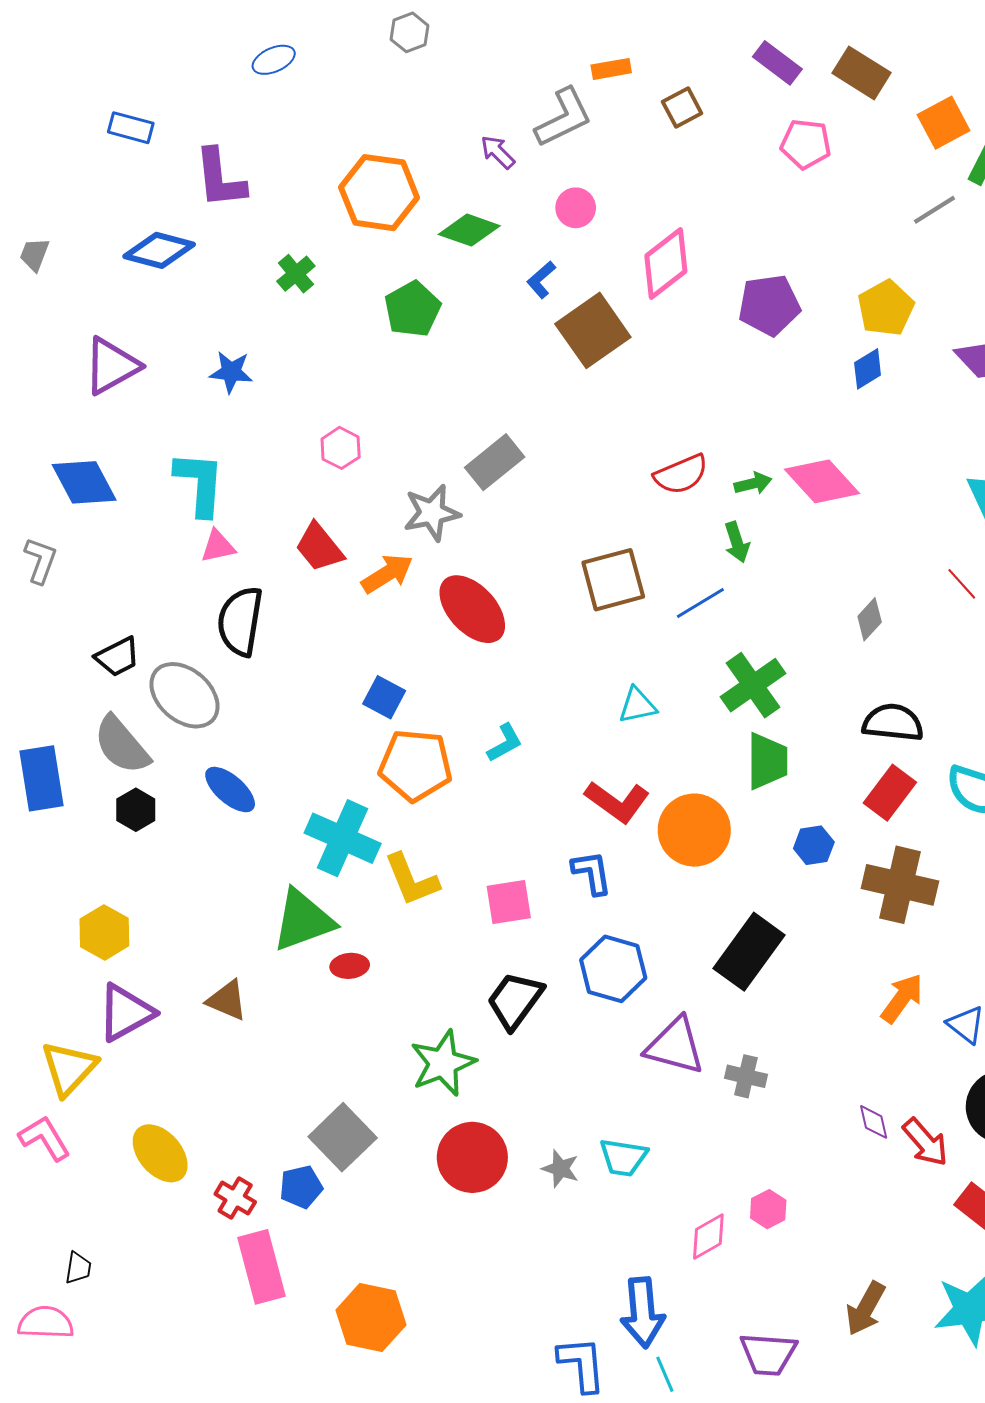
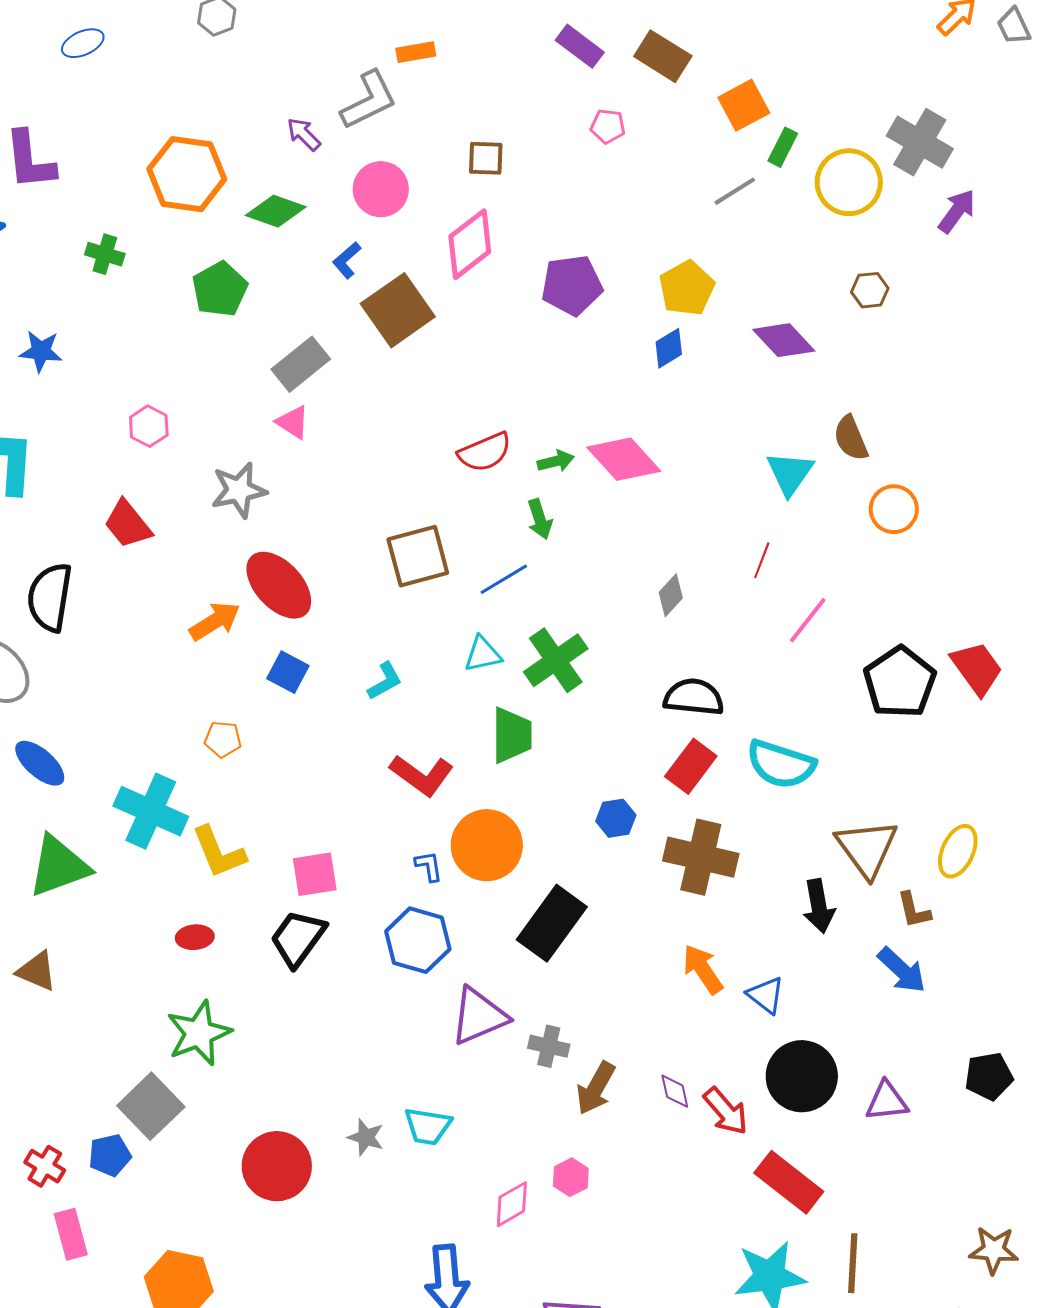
brown square: (682, 107) -> (486, 158), moved, turned 30
pink pentagon: (806, 144) -> (608, 126), size x0.7
pink circle: (576, 208) -> (381, 189), size x1.4
green cross: (296, 274) -> (105, 254), turned -33
gray rectangle: (495, 462) -> (301, 364), moved
pink triangle: (218, 546) -> (293, 422), moved, turned 45
orange arrow: (387, 574) -> (215, 621), moved
red line: (962, 584) -> (762, 560), turned 63
blue square: (384, 697) -> (288, 672), moved
cyan triangle: (637, 705) -> (483, 654), moved
cyan L-shape: (505, 743) -> (385, 681), moved
green trapezoid: (767, 761) -> (512, 735), moved
orange pentagon: (416, 765) -> (223, 739), size x0.5
orange circle: (694, 830) -> (487, 845), moved
blue L-shape: (592, 873) -> (429, 866), moved, size x0.7
green triangle: (303, 920) -> (59, 866), moved
red ellipse: (350, 966) -> (195, 937), moved
orange arrow: (902, 998) -> (703, 969), turned -70
black trapezoid: (515, 1000) -> (298, 938), moved
purple triangle: (675, 1046) -> (479, 1016), turned -38
green star: (443, 1063) -> (199, 1033), moved
red circle: (472, 1157) -> (277, 1166), moved
pink rectangle: (261, 1267) -> (71, 1234), size x0.7
brown arrow: (866, 1308) -> (596, 1088), moved

